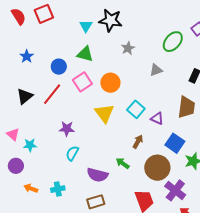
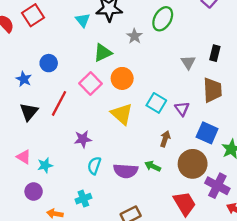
green ellipse: (173, 42) -> (163, 19), moved
green triangle: (85, 54) -> (103, 53), moved, turned -30
blue star: (27, 56) -> (24, 79), moved
blue circle: (59, 67) -> (49, 63), moved
gray triangle: (156, 70) -> (188, 62), moved, turned -32
purple triangle: (157, 118) -> (182, 109), turned 40
purple semicircle: (97, 175) -> (126, 171), moved
cyan cross: (58, 189) -> (83, 199), moved

